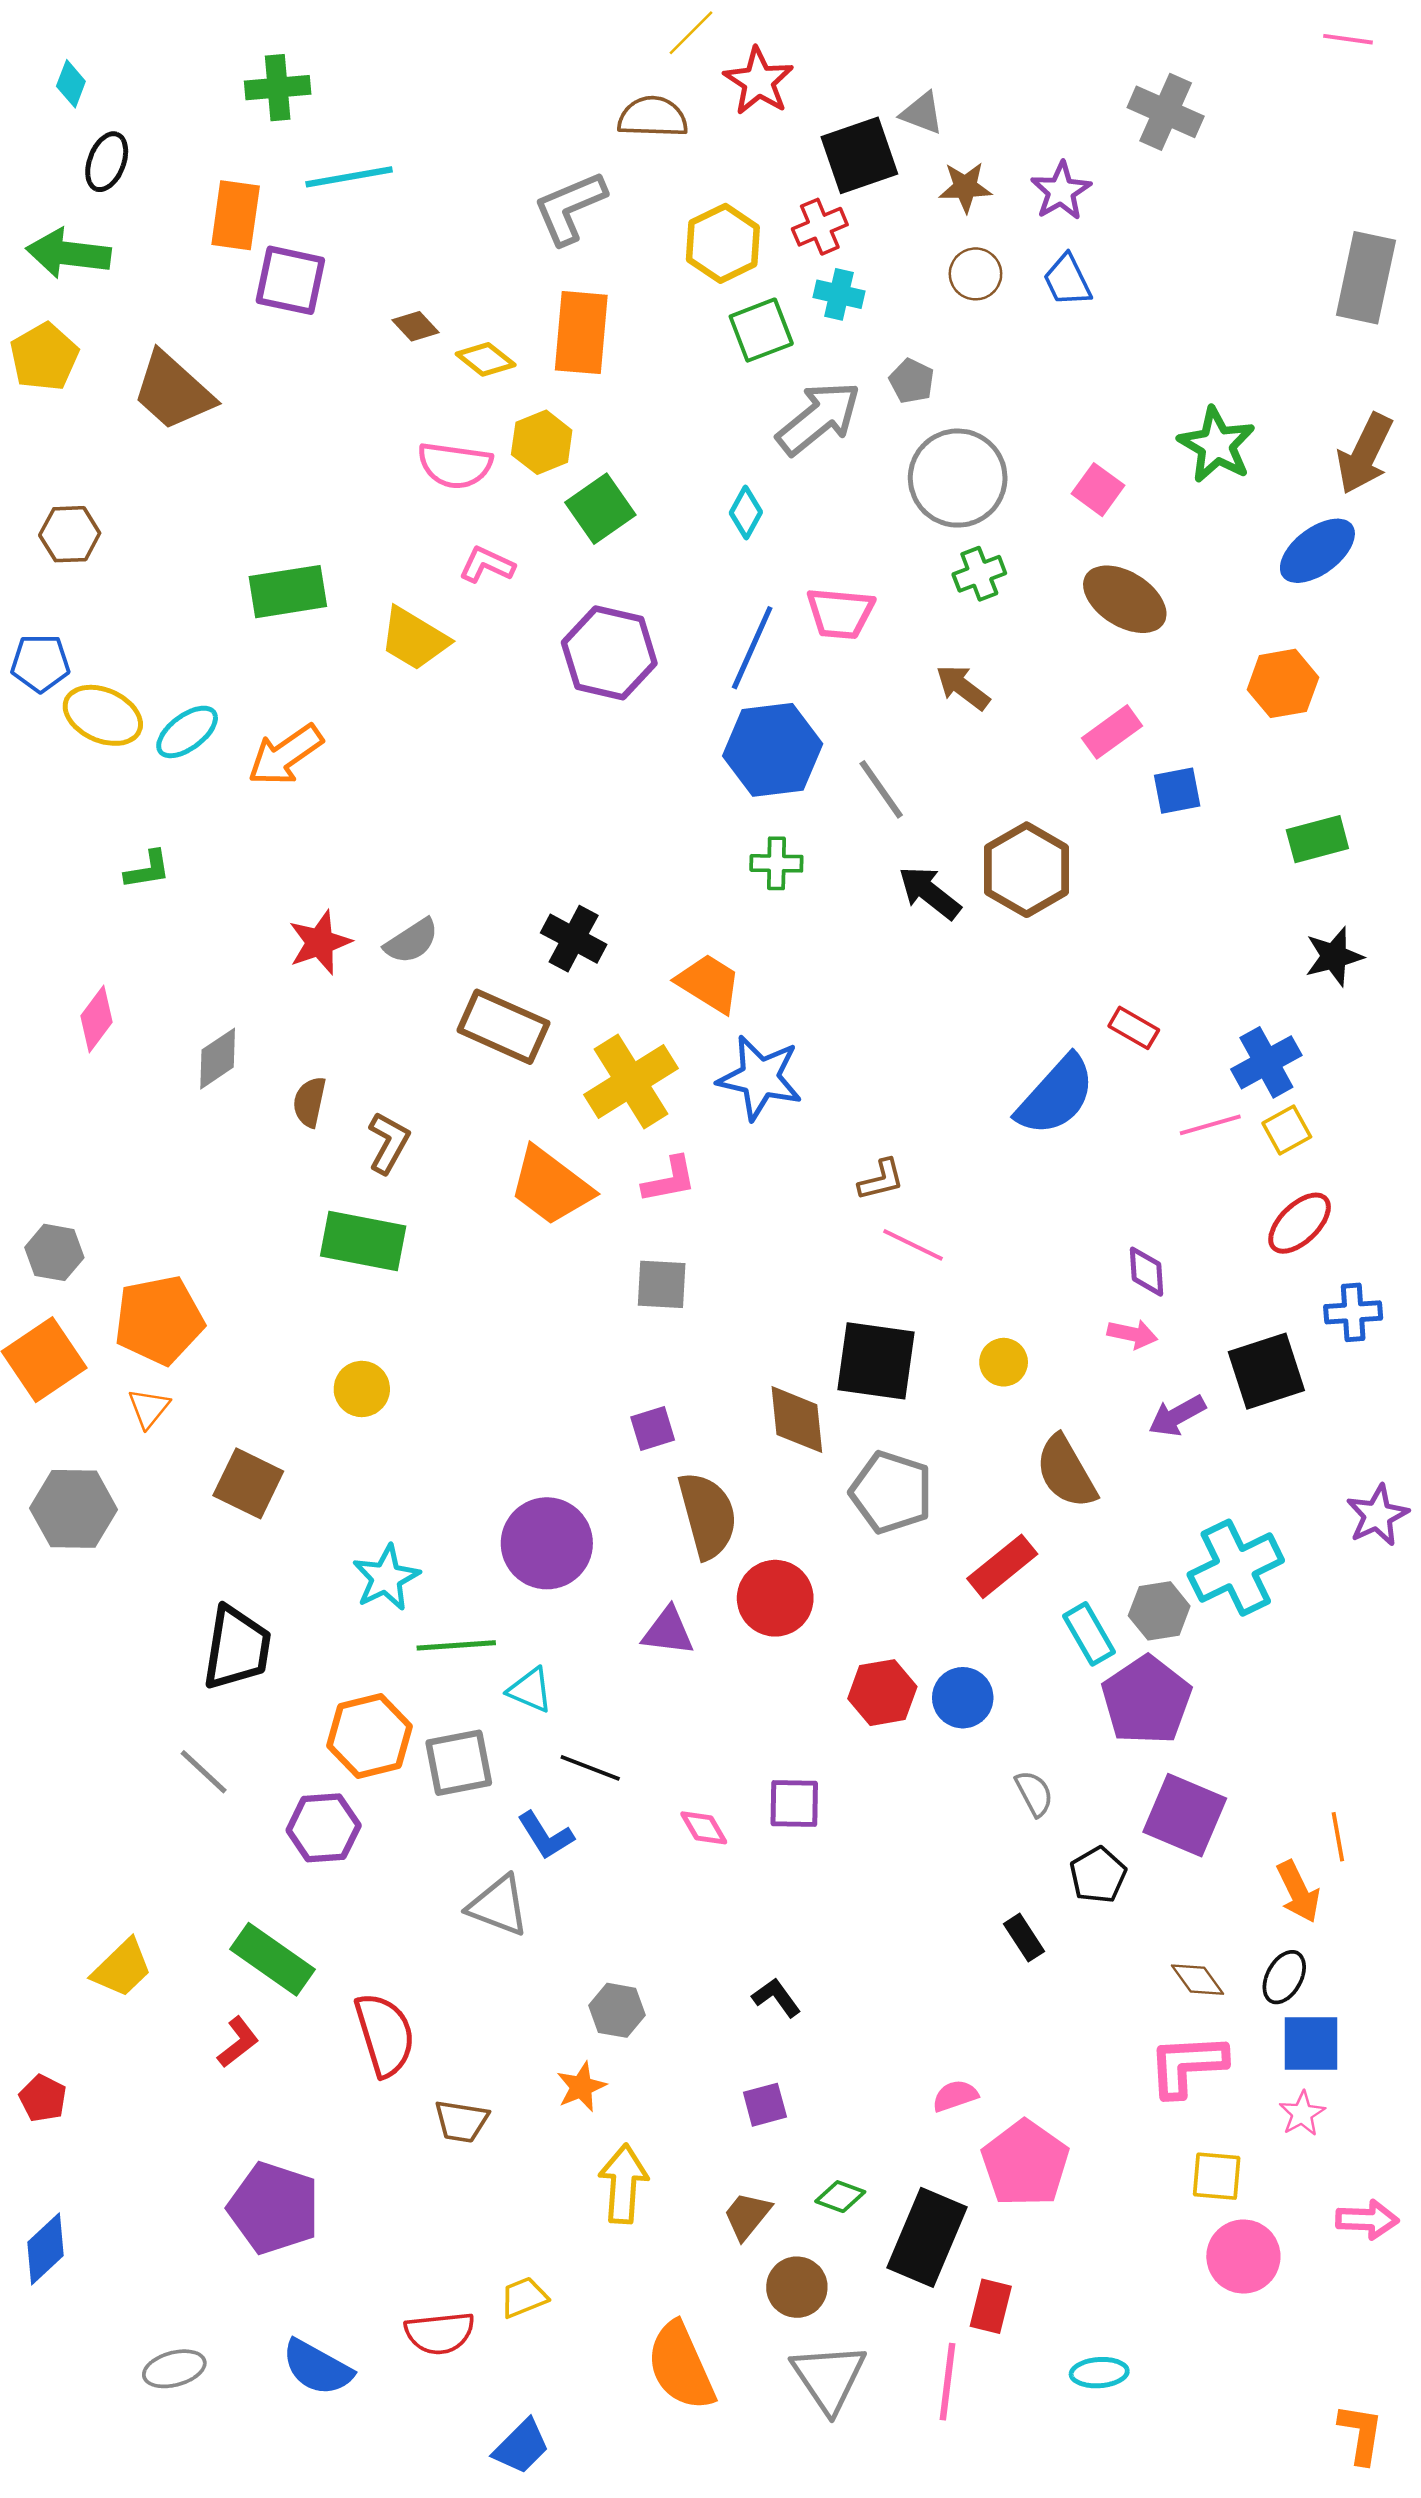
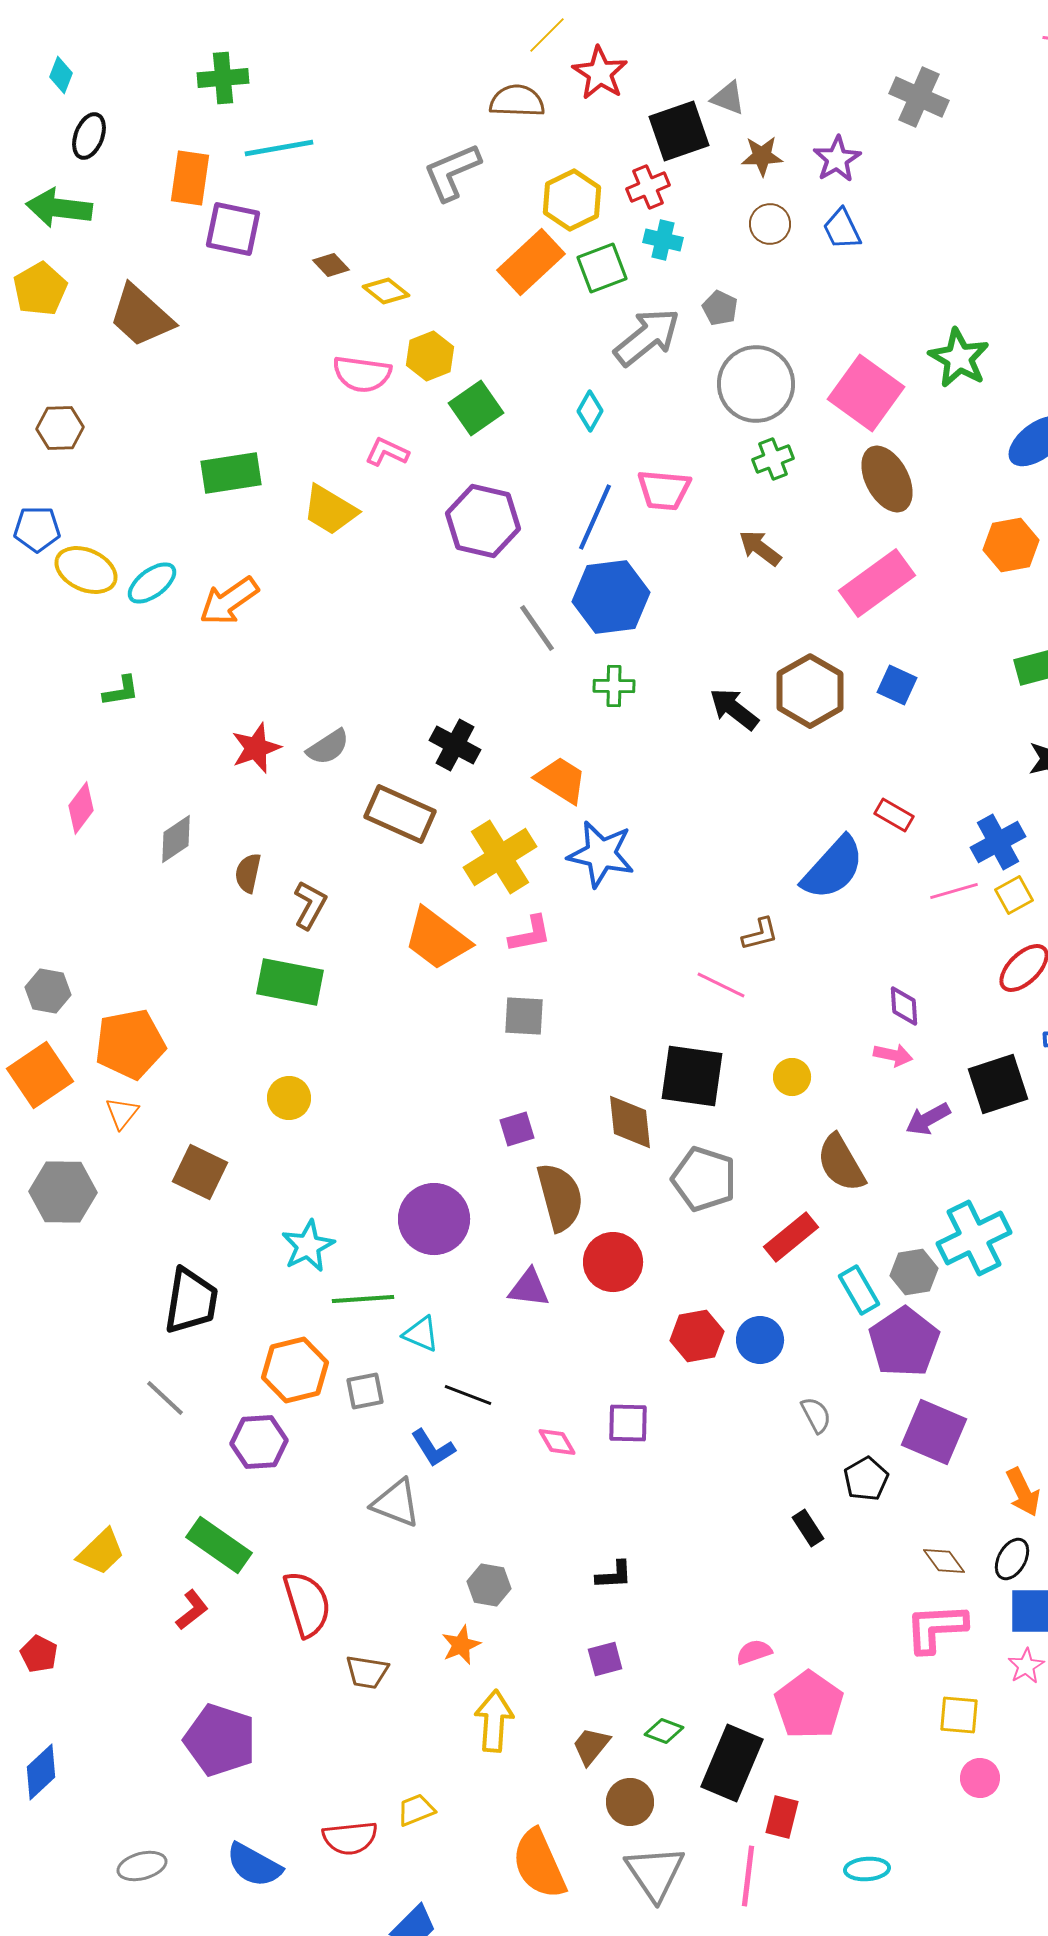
orange rectangle: (581, 333) -> (531, 262), moved, turned 42
pink square: (1098, 490) -> (866, 393), size x1.8
brown ellipse: (1125, 599) -> (887, 479), turned 30
pink rectangle: (1112, 732) -> (877, 583), size x1.6
gray line: (881, 789) -> (537, 628), moved
blue square: (1177, 791) -> (897, 685), moved, turned 36
brown L-shape: (881, 1180) -> (760, 934), moved
gray square: (459, 1763) -> (365, 1391), size x0.7
black L-shape: (776, 1998) -> (614, 1575), turned 123
pink circle: (1243, 2257) -> (980, 1778), size x0.7

